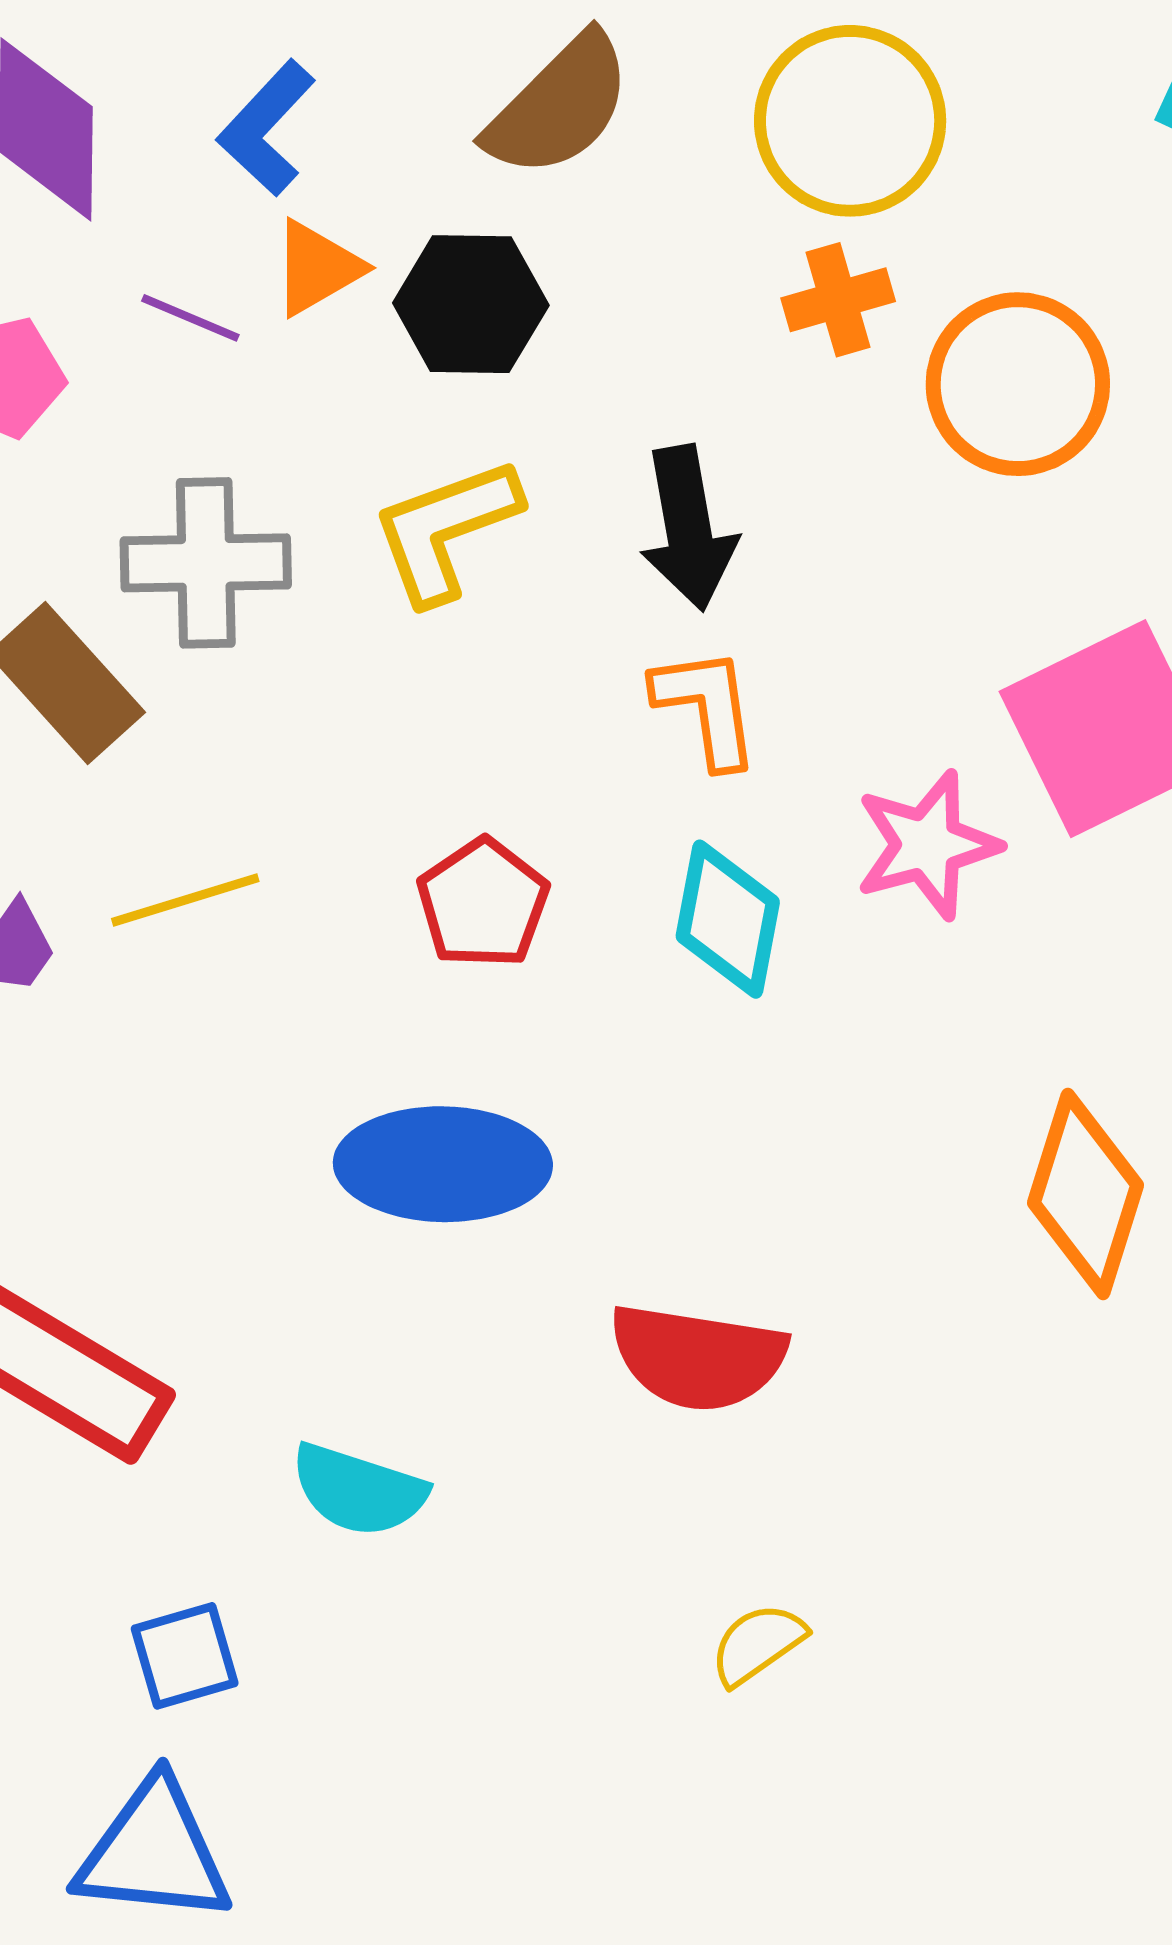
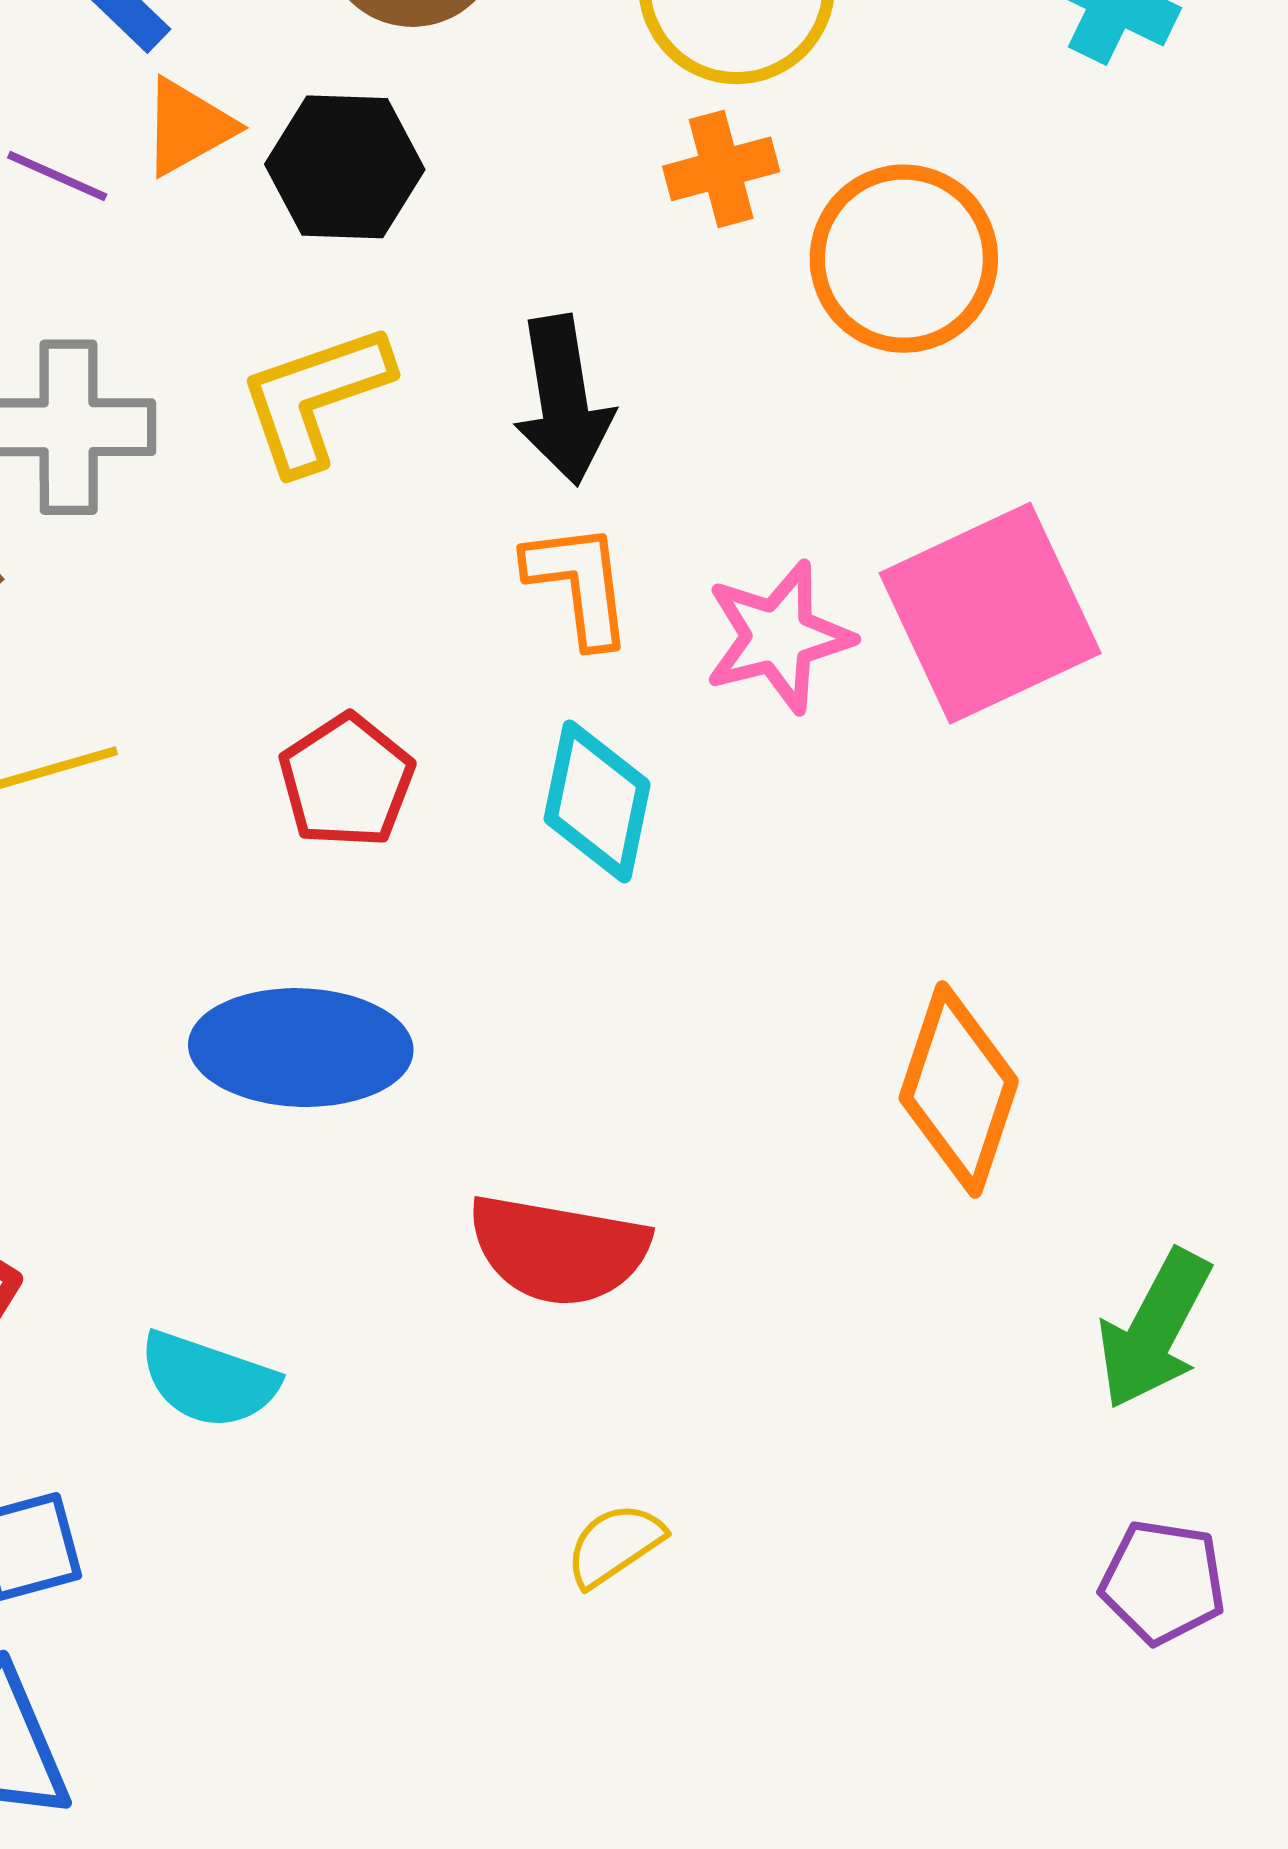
pink star: (927, 845) -> (778, 637), moved

